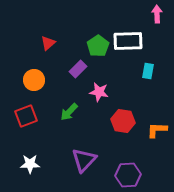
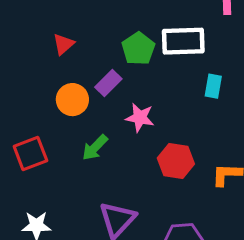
orange circle: (34, 80) -> (72, 100), moved

